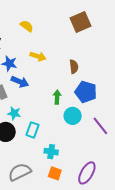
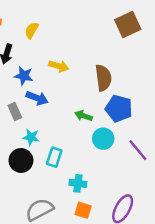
brown square: (81, 22) -> (128, 24), moved
yellow semicircle: (27, 26) -> (32, 30), moved, turned -96
brown semicircle: (74, 67) -> (103, 78), size x1.5
green arrow: (57, 97) -> (84, 116), turned -72

